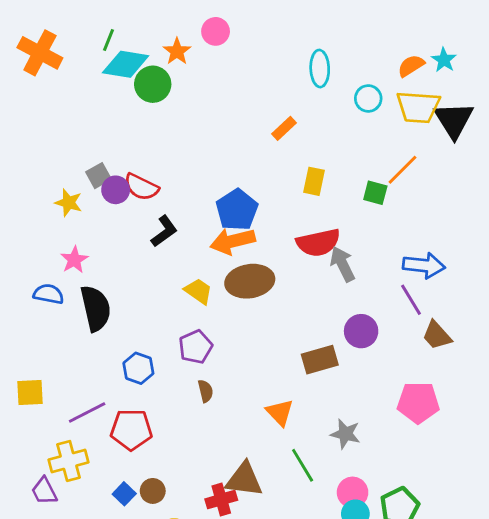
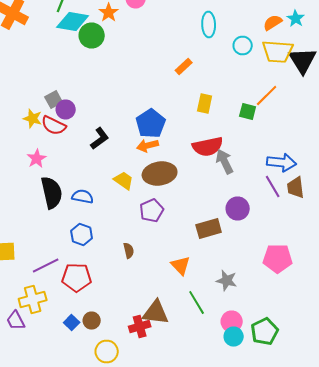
red semicircle: (141, 187) -> (54, 126), moved
orange arrow: (233, 241) -> (148, 146), size x0.7
blue semicircle: (49, 294) -> (83, 196), moved
brown trapezoid: (437, 335) -> (296, 188), moved, turned 35
purple pentagon: (196, 347) -> (152, 210), moved

